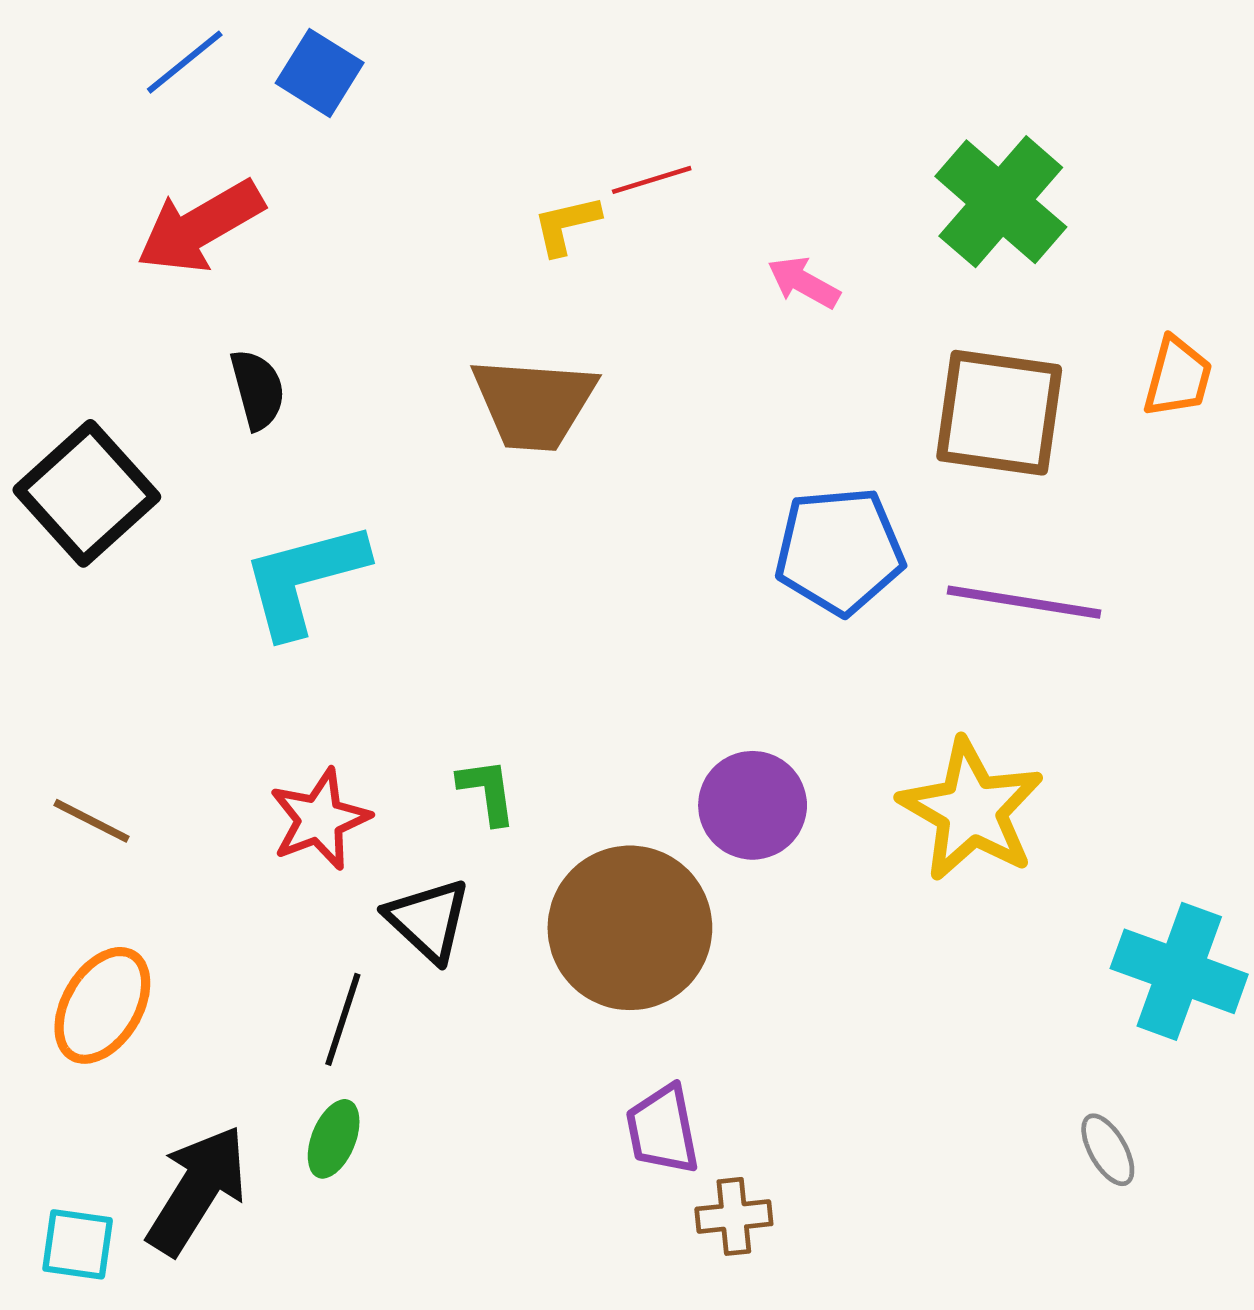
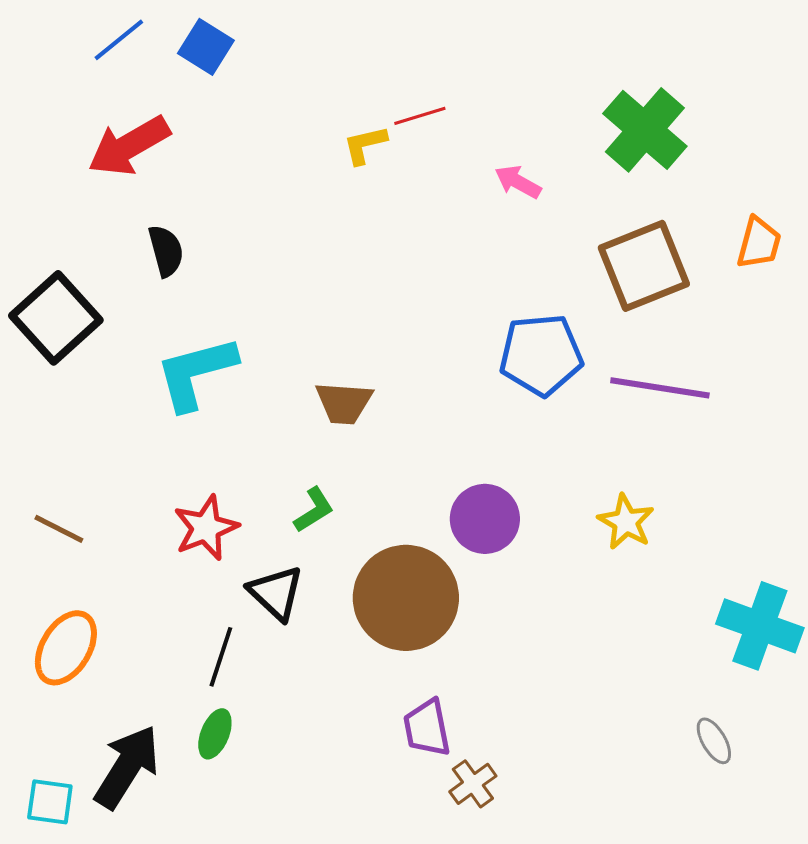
brown trapezoid: (534, 403) -> (344, 403), moved, size x0.7
brown square: (999, 413) -> (644, 266), turned -30
green L-shape: (487, 791) -> (314, 510), turned 66
yellow star: (971, 810) -> (626, 522), size x0.6
brown cross: (734, 1216) -> (473, 784), turned -30

